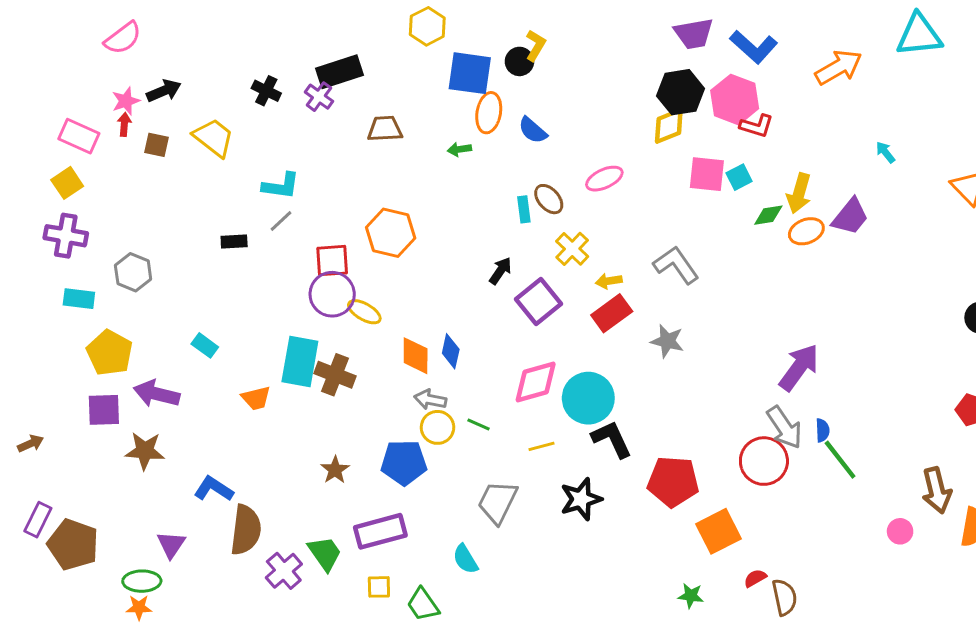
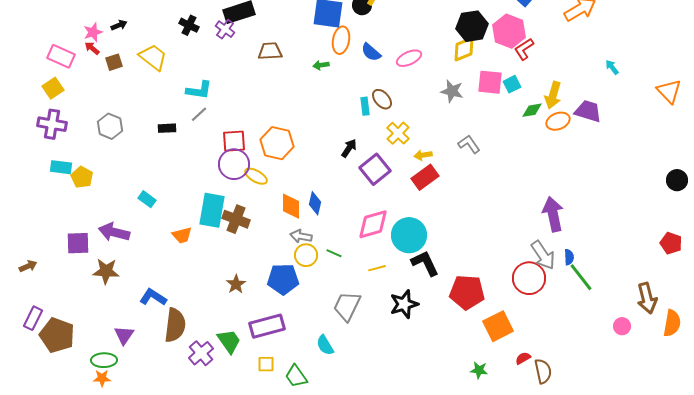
black arrow: (164, 91) -> (119, 25), size x0.7
red arrow: (124, 124) -> (92, 48), turned -56
red L-shape: (757, 126) -> (524, 49), turned 130
brown square: (156, 145) -> (114, 62), turned -30
pink ellipse: (604, 179) -> (409, 58), moved
purple trapezoid: (850, 217) -> (588, 111), turned -112
orange hexagon: (391, 233) -> (277, 143), moved
gray L-shape: (676, 265) -> (469, 144), size x0.7
gray hexagon: (133, 272) -> (110, 126), moved
gray star: (667, 341) -> (452, 91), moved
yellow pentagon: (110, 353) -> (82, 177), moved, size x0.7
purple arrow: (799, 367) -> (553, 214), turned -48

